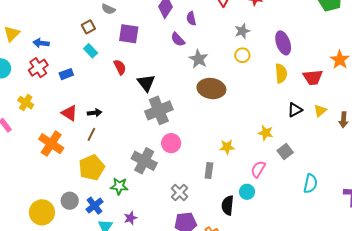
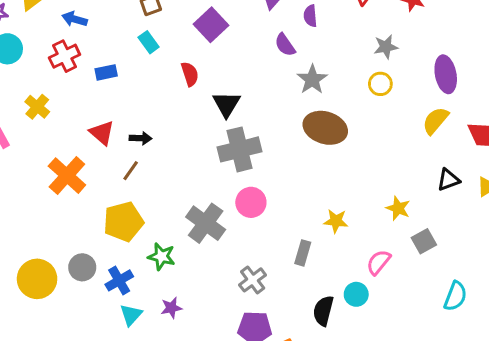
purple square: (129, 34) -> (211, 25), turned 30
yellow semicircle: (281, 73) -> (435, 121), turned -144

